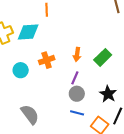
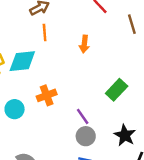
orange arrow: (77, 54) -> (84, 44), moved
purple line: (75, 78) -> (83, 116), turned -56

